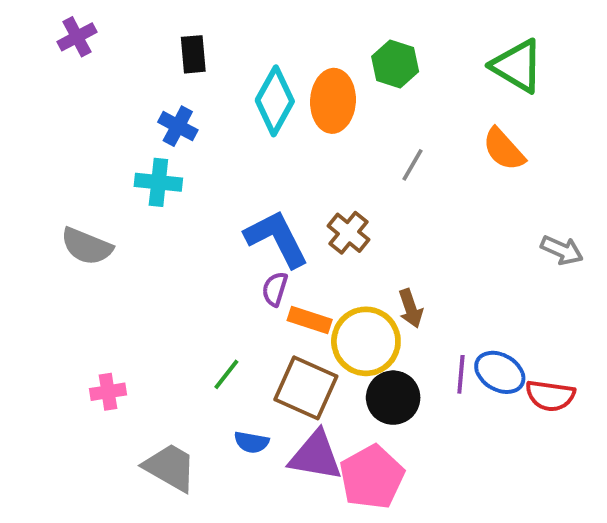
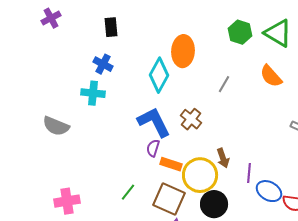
green hexagon: (395, 64) -> (240, 32), moved
cyan diamond: (275, 101) -> (159, 75), moved
purple line: (461, 374) -> (249, 173), moved
pink cross: (108, 392) -> (67, 201), size x1.4

